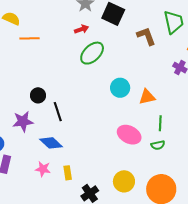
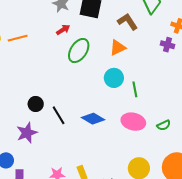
orange line: (30, 38) -> (18, 38), moved
orange triangle: (147, 97) -> (118, 48), moved
green line: (160, 123) -> (135, 89), moved
blue diamond: (51, 143) -> (93, 119), moved

